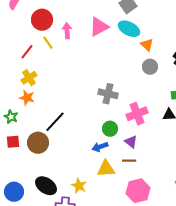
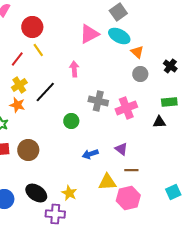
pink arrow: (67, 31) -> (74, 69), moved
pink cross: (137, 114) -> (126, 108), moved
black line: (55, 122) -> (45, 92), moved
green circle: (110, 129) -> (71, 121), moved
brown line: (129, 161) -> (131, 170), moved
yellow triangle: (106, 169) -> (107, 182), moved

